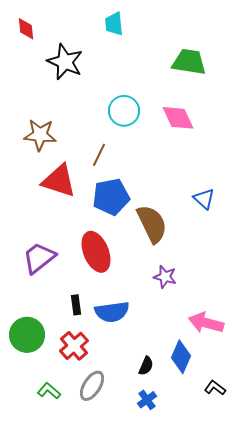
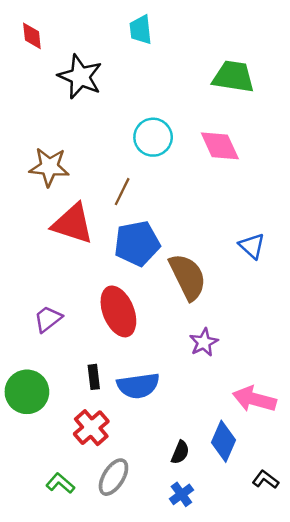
purple trapezoid: (39, 258) -> (48, 319), size x0.7
purple star: (165, 277) -> (204, 342), turned 30
green circle: (27, 335) -> (27, 392), moved

